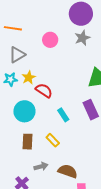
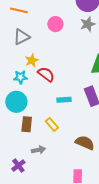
cyan star: (11, 79) -> (20, 77), moved
cyan circle: (24, 111) -> (16, 102), moved
cyan rectangle: (63, 115) -> (64, 100), turned -64
brown semicircle: (68, 171) -> (85, 143), moved

